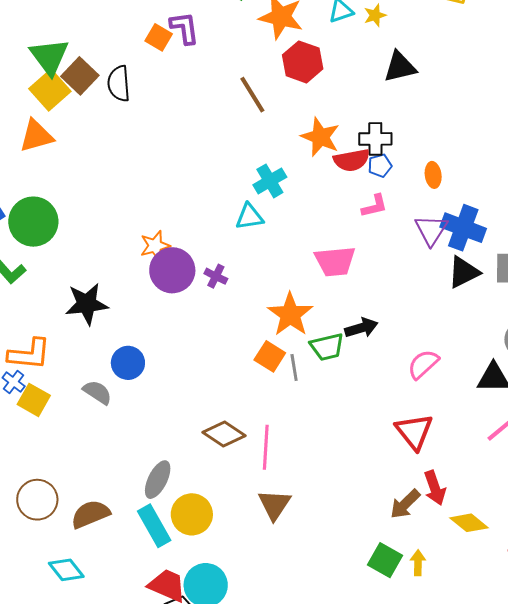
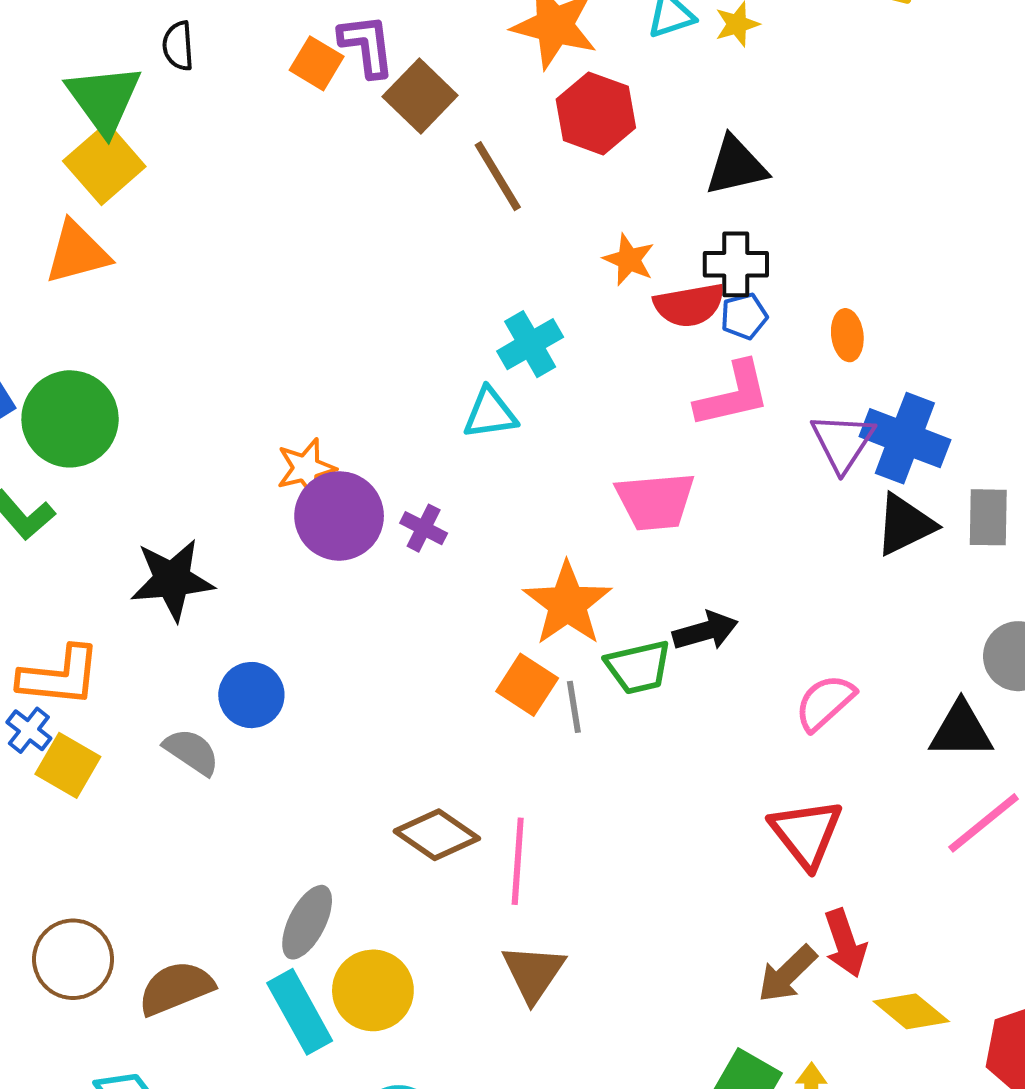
black triangle: (400, 67) -> (736, 166), moved
brown square: (80, 76) -> (420, 96), moved
black semicircle: (119, 84) -> (178, 46), moved, size x0.7
orange star: (320, 137) -> (629, 260), size x0.7
pink L-shape: (374, 206) -> (733, 395), size x1.5

